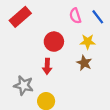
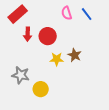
yellow star: (88, 42) -> (57, 59), moved
red arrow: (47, 66) -> (28, 34), moved

